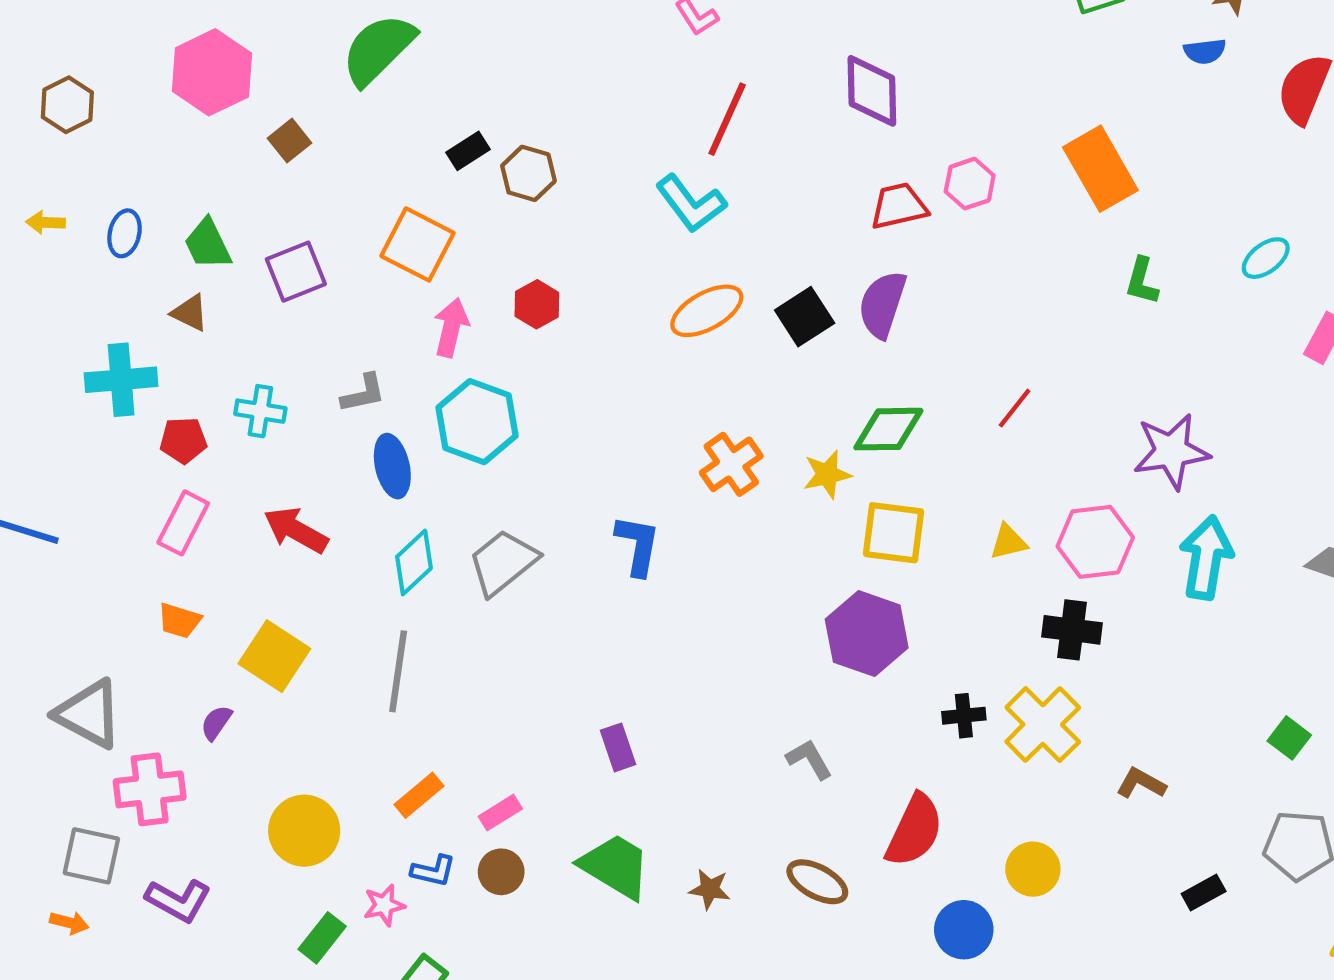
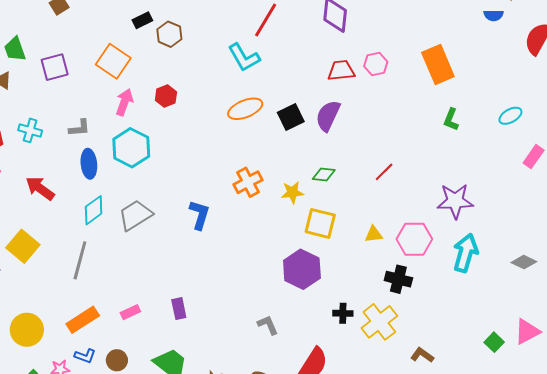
green diamond: (888, 429) -> (324, 175), size x0.7
orange rectangle: (419, 795) -> (83, 320), size x1.4
pink rectangle: (500, 813) -> (130, 312), moved

